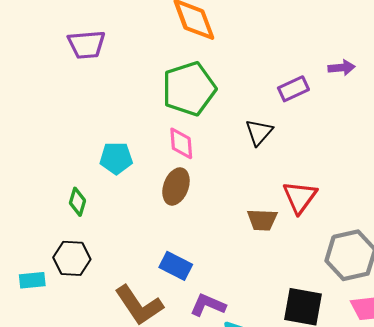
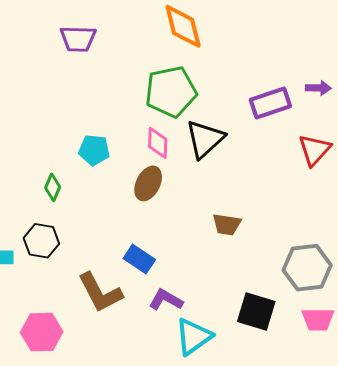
purple rectangle: (293, 89) -> (270, 103), size x1.4
black triangle: (259, 132) -> (205, 139), moved, size x1.5
red triangle: (300, 197) -> (315, 150), moved

